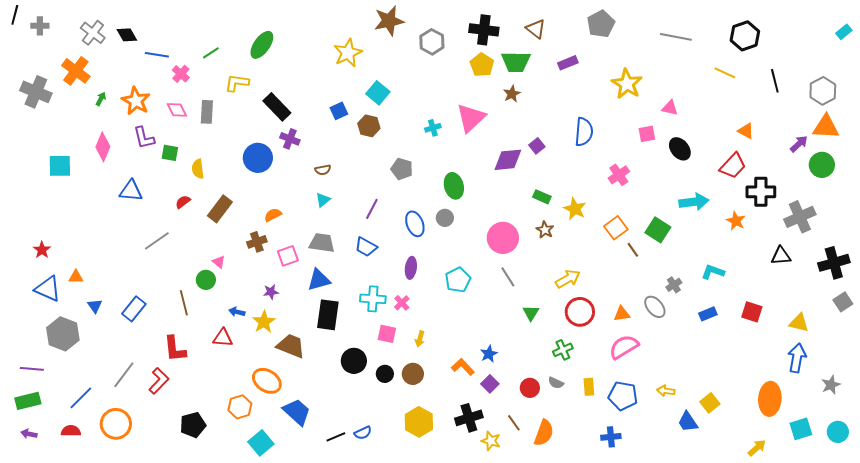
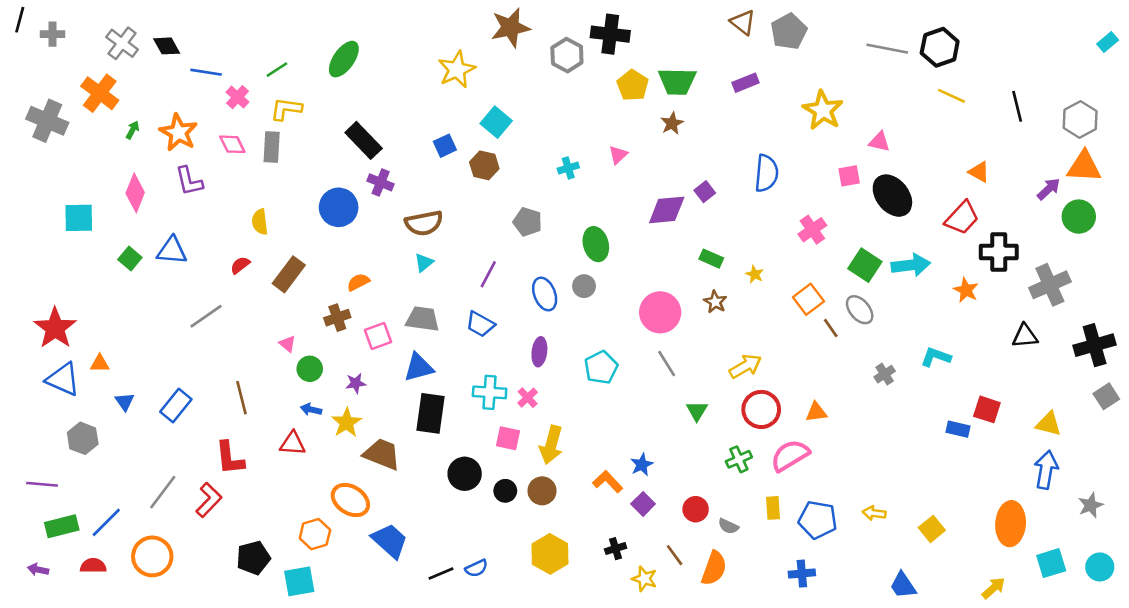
brown triangle: (536, 29) -> (743, 22), moved
black cross: (484, 30) -> (610, 34), moved
black hexagon: (745, 36) -> (940, 47), moved
yellow L-shape: (237, 83) -> (286, 109), moved
pink triangle: (471, 118) -> (618, 155), size x0.5
black ellipse: (680, 149) -> (892, 196), size x1.4
green square: (170, 153) -> (130, 259), moved, turned 30
brown semicircle: (323, 170) -> (424, 223), size x1.8
yellow star: (575, 209) -> (755, 274), size x0.6
green square: (658, 230) -> (865, 265), moved
red star: (42, 250) -> (55, 328), size x1.8
green circle: (206, 280) -> (310, 369), moved
gray ellipse: (655, 307) -> (860, 310), moved
blue rectangle: (708, 314) -> (958, 429), moved, turned 36
gray hexagon: (63, 334) -> (83, 438), size x0.7
yellow arrow: (420, 339) -> (551, 445), size x1.8
pink semicircle: (624, 347) -> (790, 455), moved
gray semicircle: (556, 383) -> (728, 526), moved
green rectangle: (28, 401) -> (62, 526), moved
black cross: (469, 418) -> (616, 549), size x0.6
blue trapezoid: (688, 422) -> (903, 585), moved
cyan square: (261, 443) -> (299, 581), moved, turned 30

